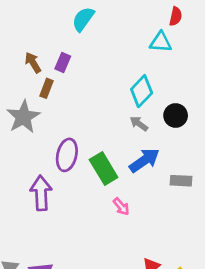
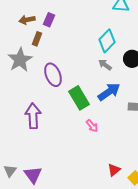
brown arrow: (33, 63) -> (27, 20), turned -70
purple ellipse: (67, 155) -> (53, 75), moved, turned -35

